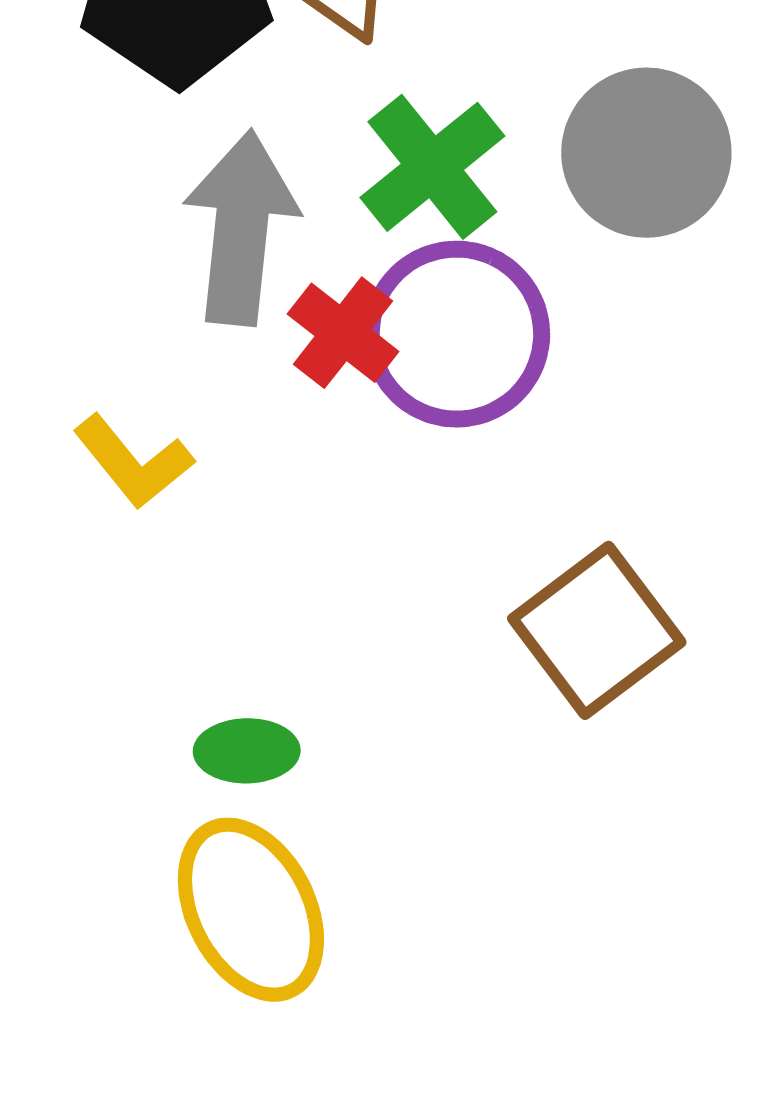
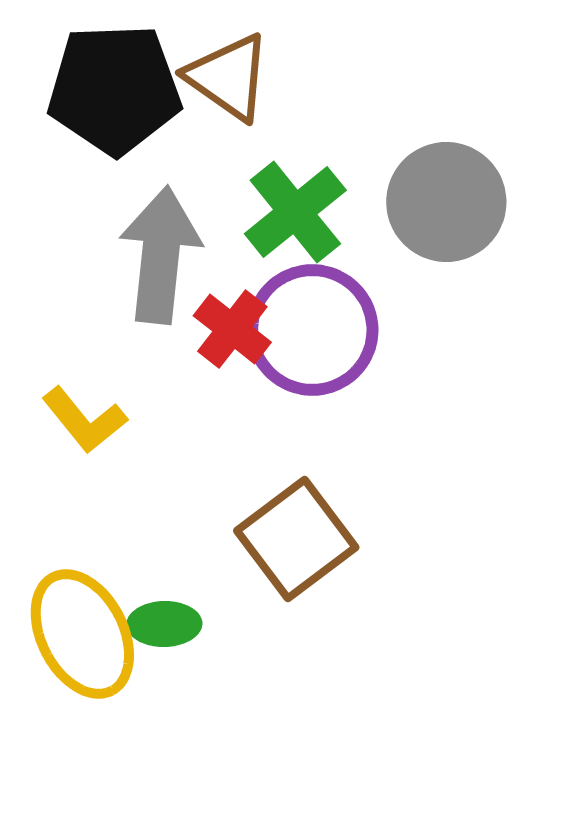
brown square: (597, 630) -> (296, 539), moved
yellow ellipse: (251, 910) -> (82, 634), moved

